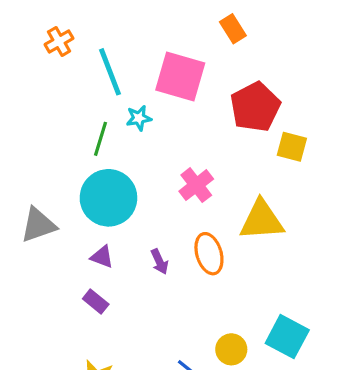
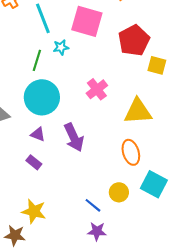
orange ellipse: (209, 254) -> (131, 152), moved
purple arrow: (160, 262) -> (74, 137), size x1.8

